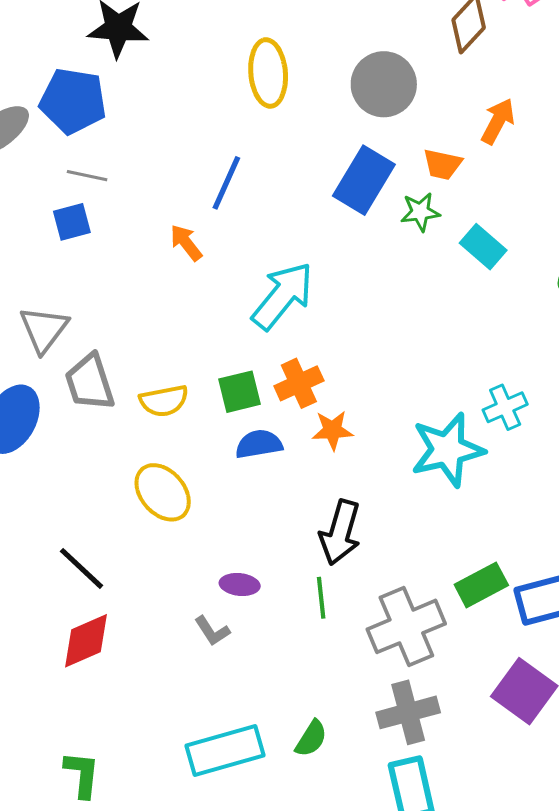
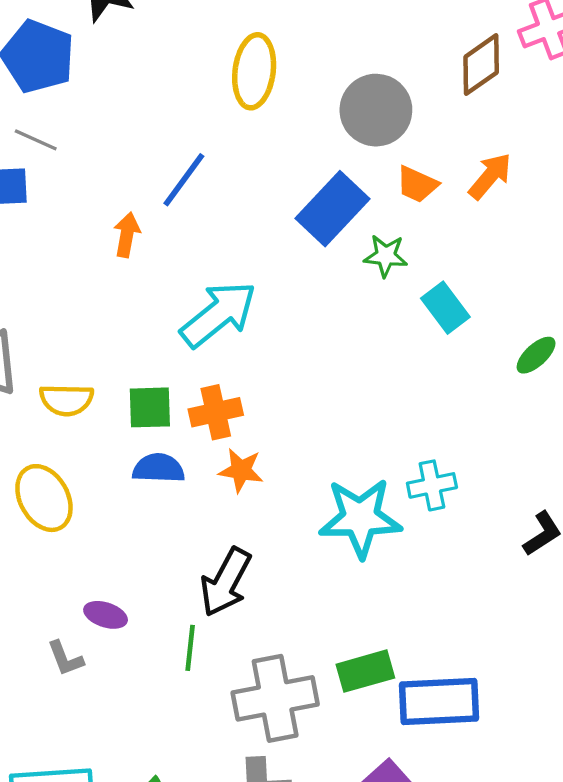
orange trapezoid: (442, 164) -> (417, 184), moved
orange arrow: (186, 243) -> (127, 235), turned 36

